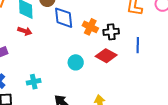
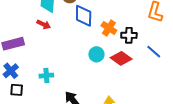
blue line: (138, 45) -> (154, 52), turned -56
cyan circle: (76, 62) -> (96, 54), moved

